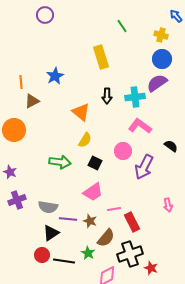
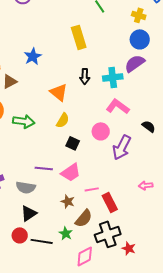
green arrow: (60, 162) -> (24, 121), moved
pink arrow: (168, 205) -> (146, 185), turned 96
purple line: (68, 219) -> (44, 168), moved

